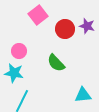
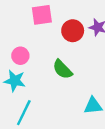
pink square: (38, 15) -> (42, 15), turned 30

